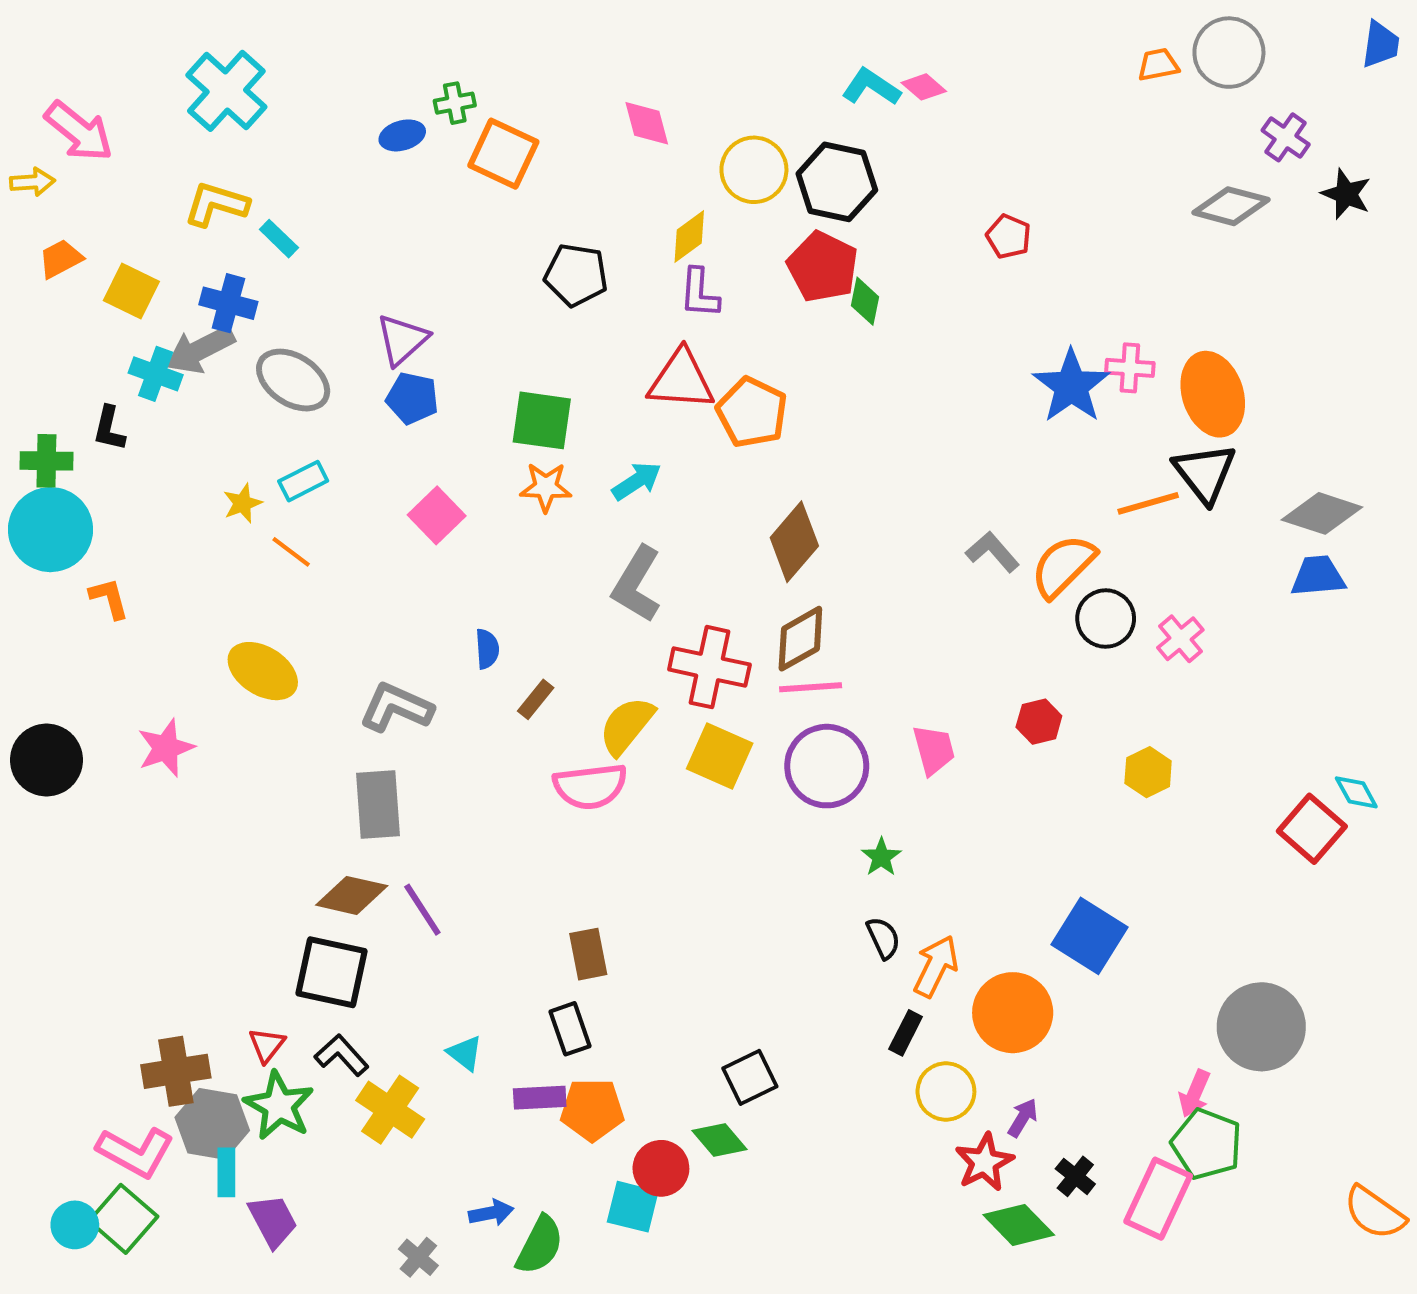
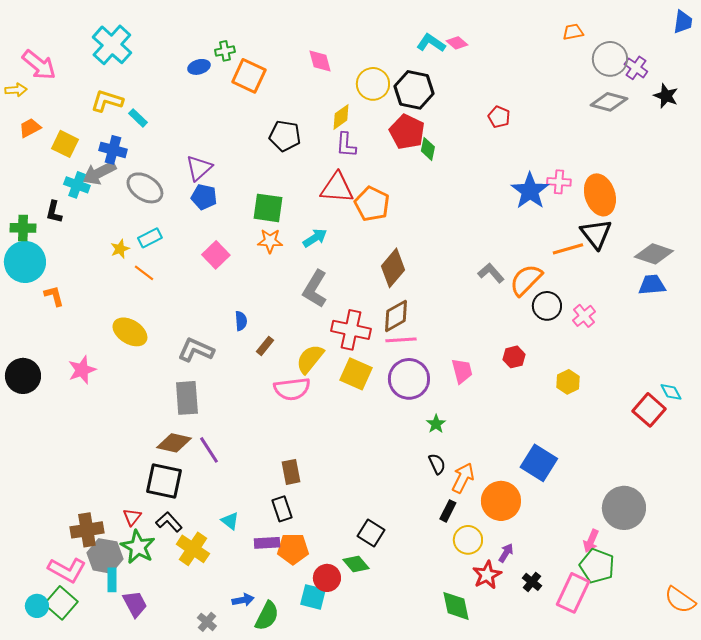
gray circle: (1229, 53) -> (610, 59), moved
black square: (750, 1077) -> (371, 533), turned -32
green diamond: (1019, 1225) -> (456, 606), moved, turned 32

